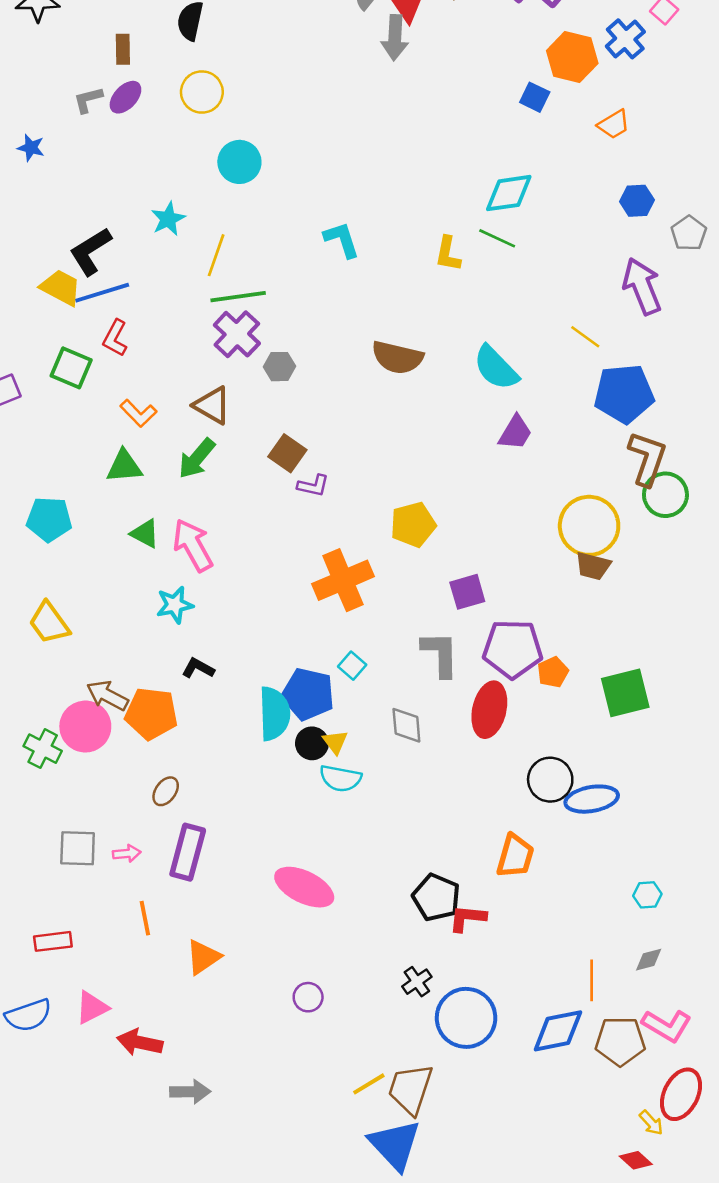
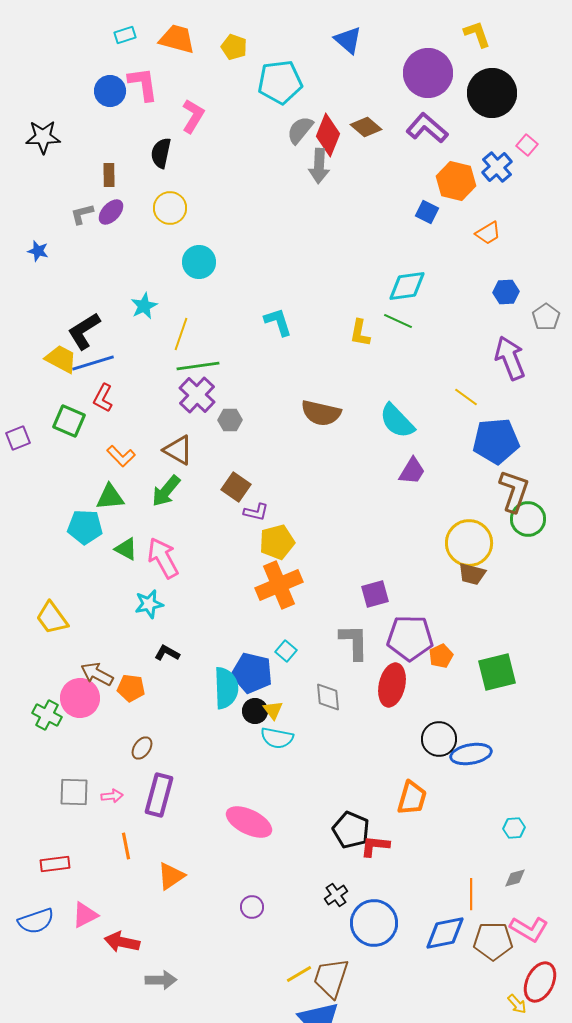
cyan pentagon: (49, 519) -> (85, 527), moved
yellow pentagon: (413, 525) -> (277, 542), moved
orange pentagon: (151, 714) -> (131, 688), size x0.7

